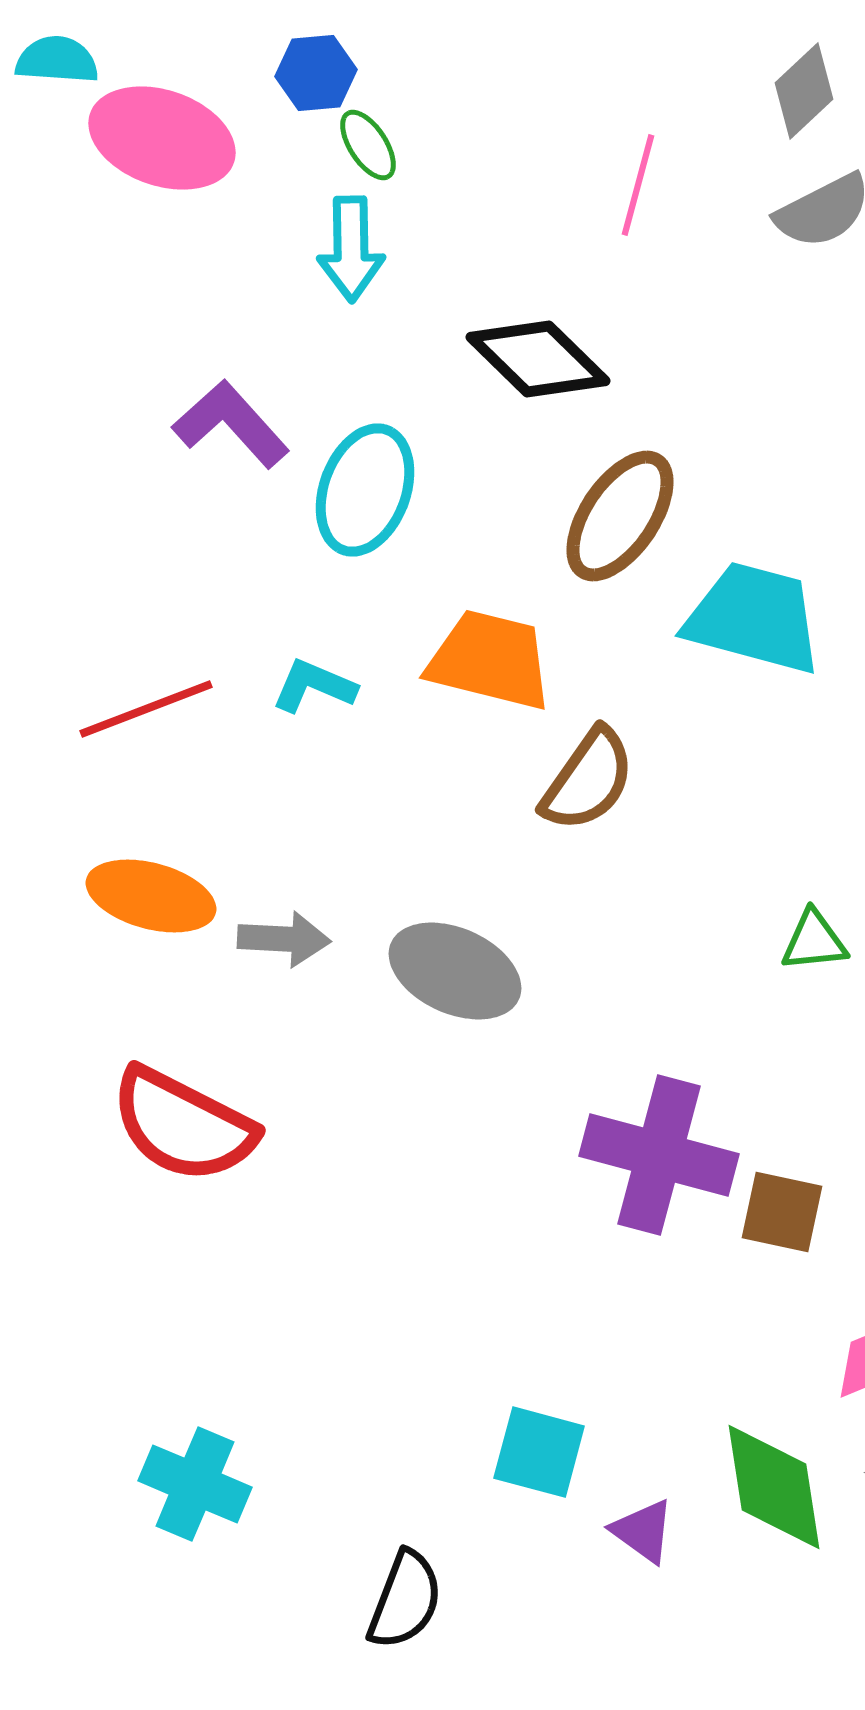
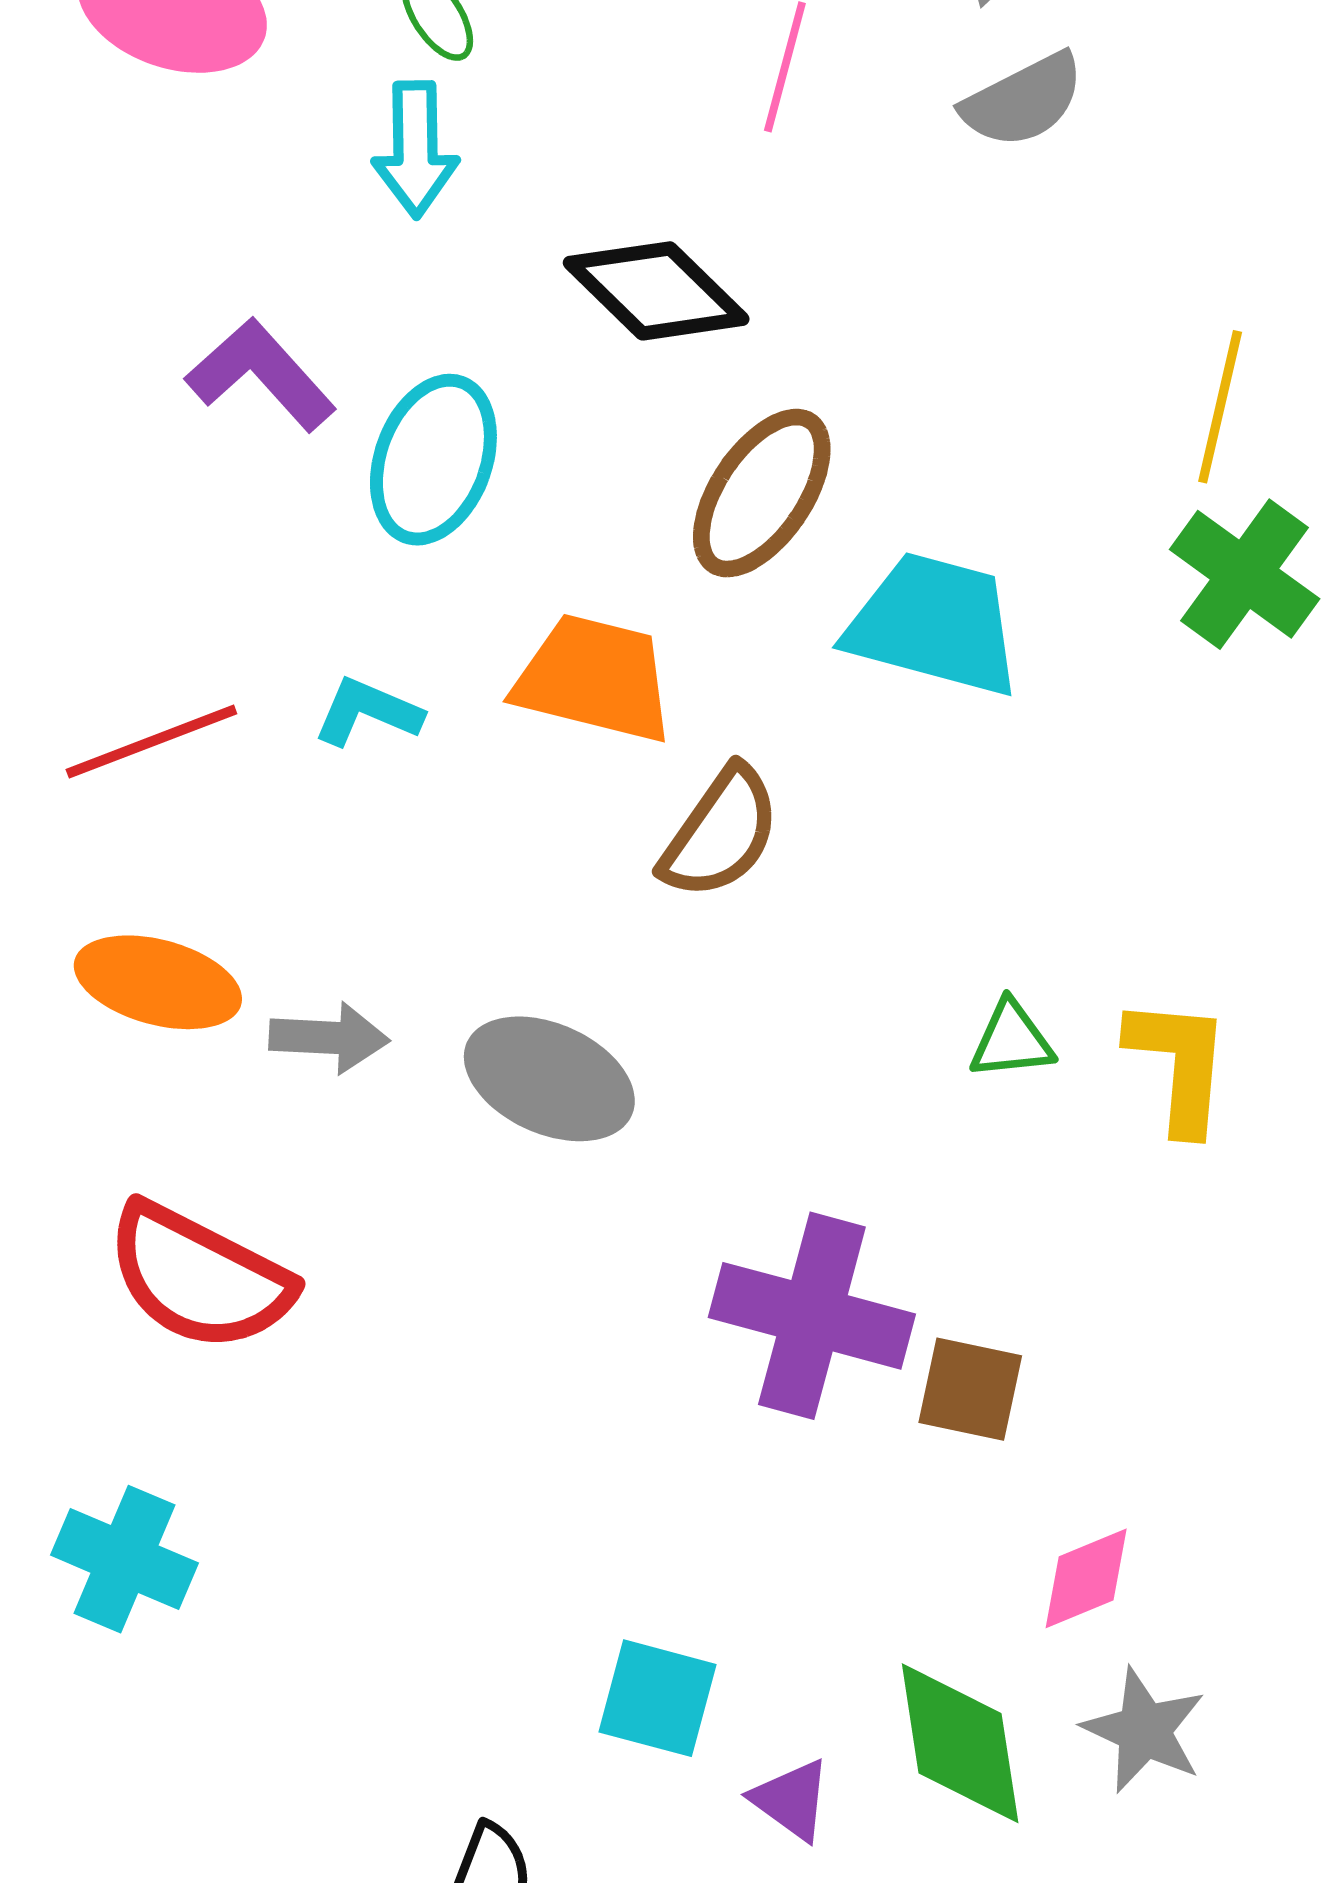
cyan cross: (195, 1484) -> (124, 1559), moved

